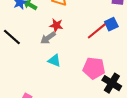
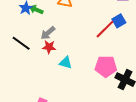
red star: (56, 25) -> (49, 47), moved
gray arrow: (48, 38) -> (48, 33), moved

